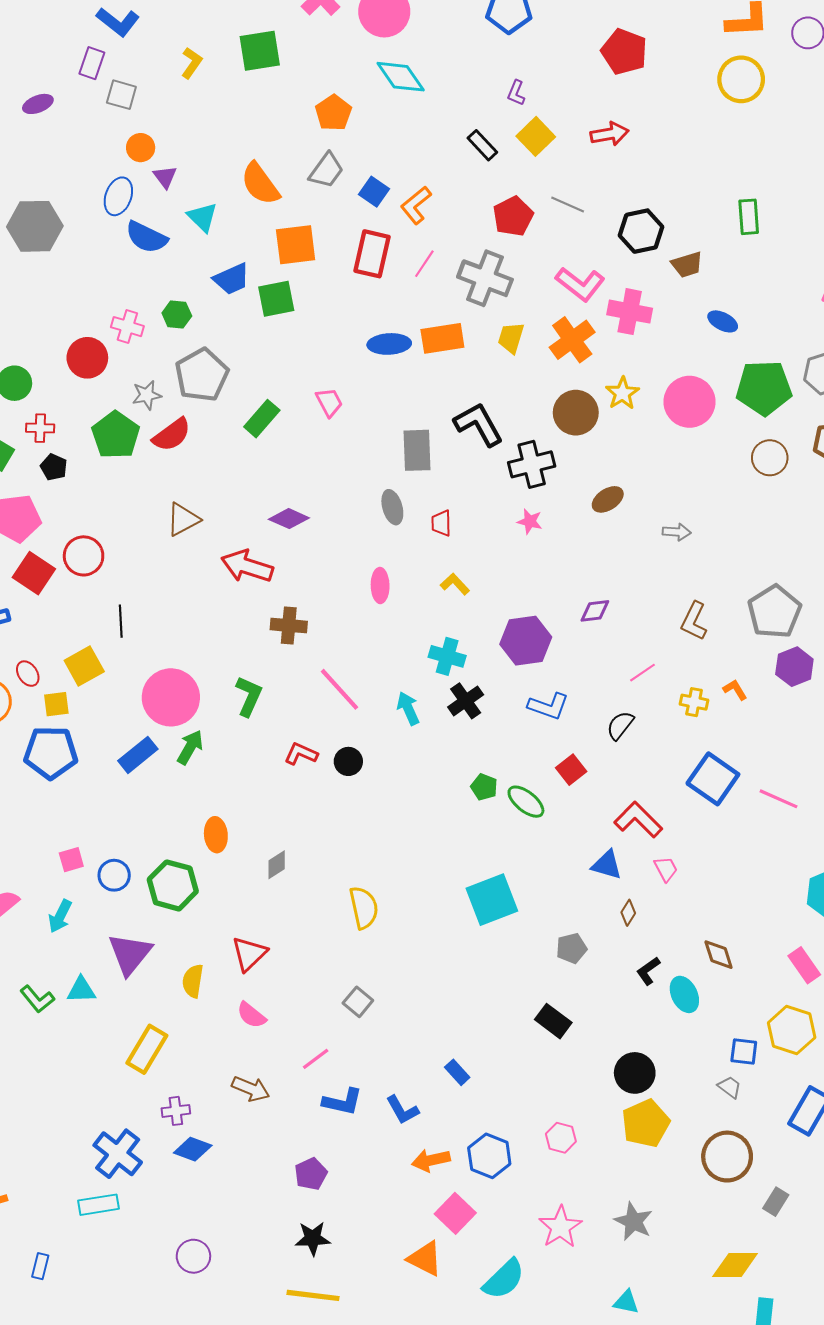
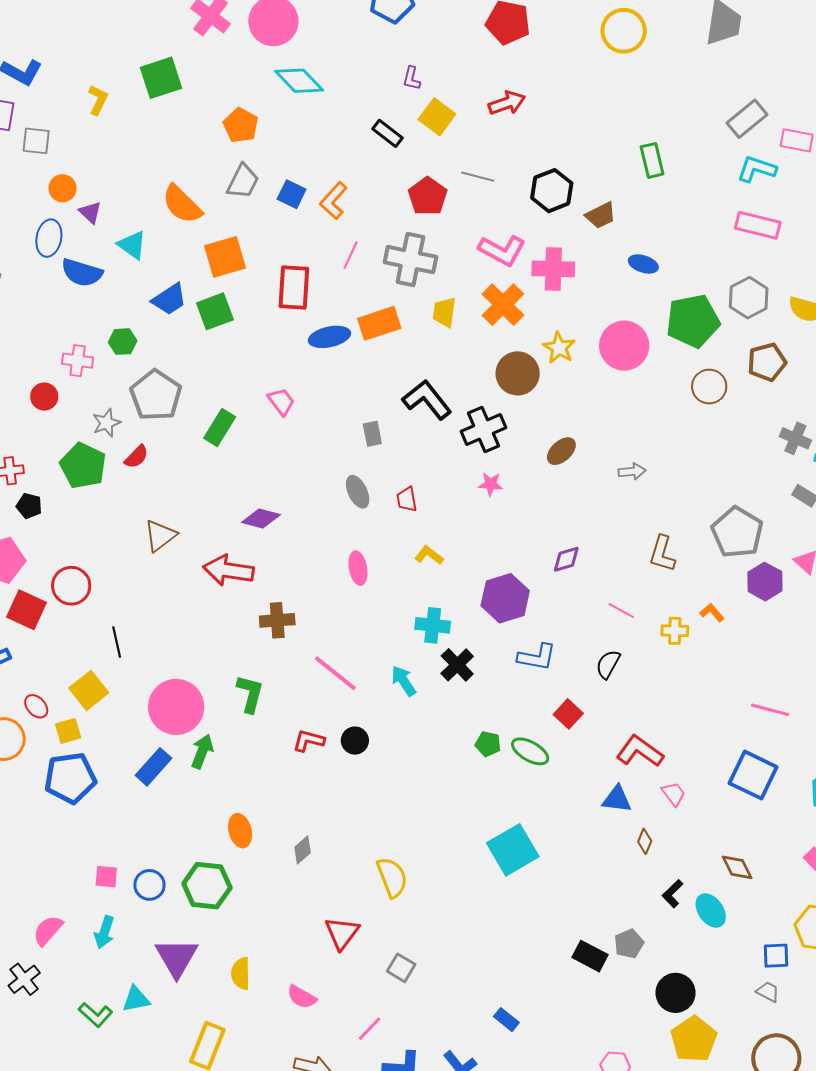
red rectangle: (372, 254) -> (294, 287), moved
red circle: (87, 358) -> (44, 397), size x0.7
red semicircle: (172, 435) -> (136, 457), size x0.7
gray rectangle: (417, 450) -> (372, 434), size x0.6
pink line: (643, 673) -> (621, 611), turned 72
blue square: (713, 779) -> (753, 775), moved
pink square: (71, 860) -> (106, 877), turned 30
gray pentagon: (571, 948) -> (629, 944), moved
red triangle: (249, 954) -> (342, 933), moved

